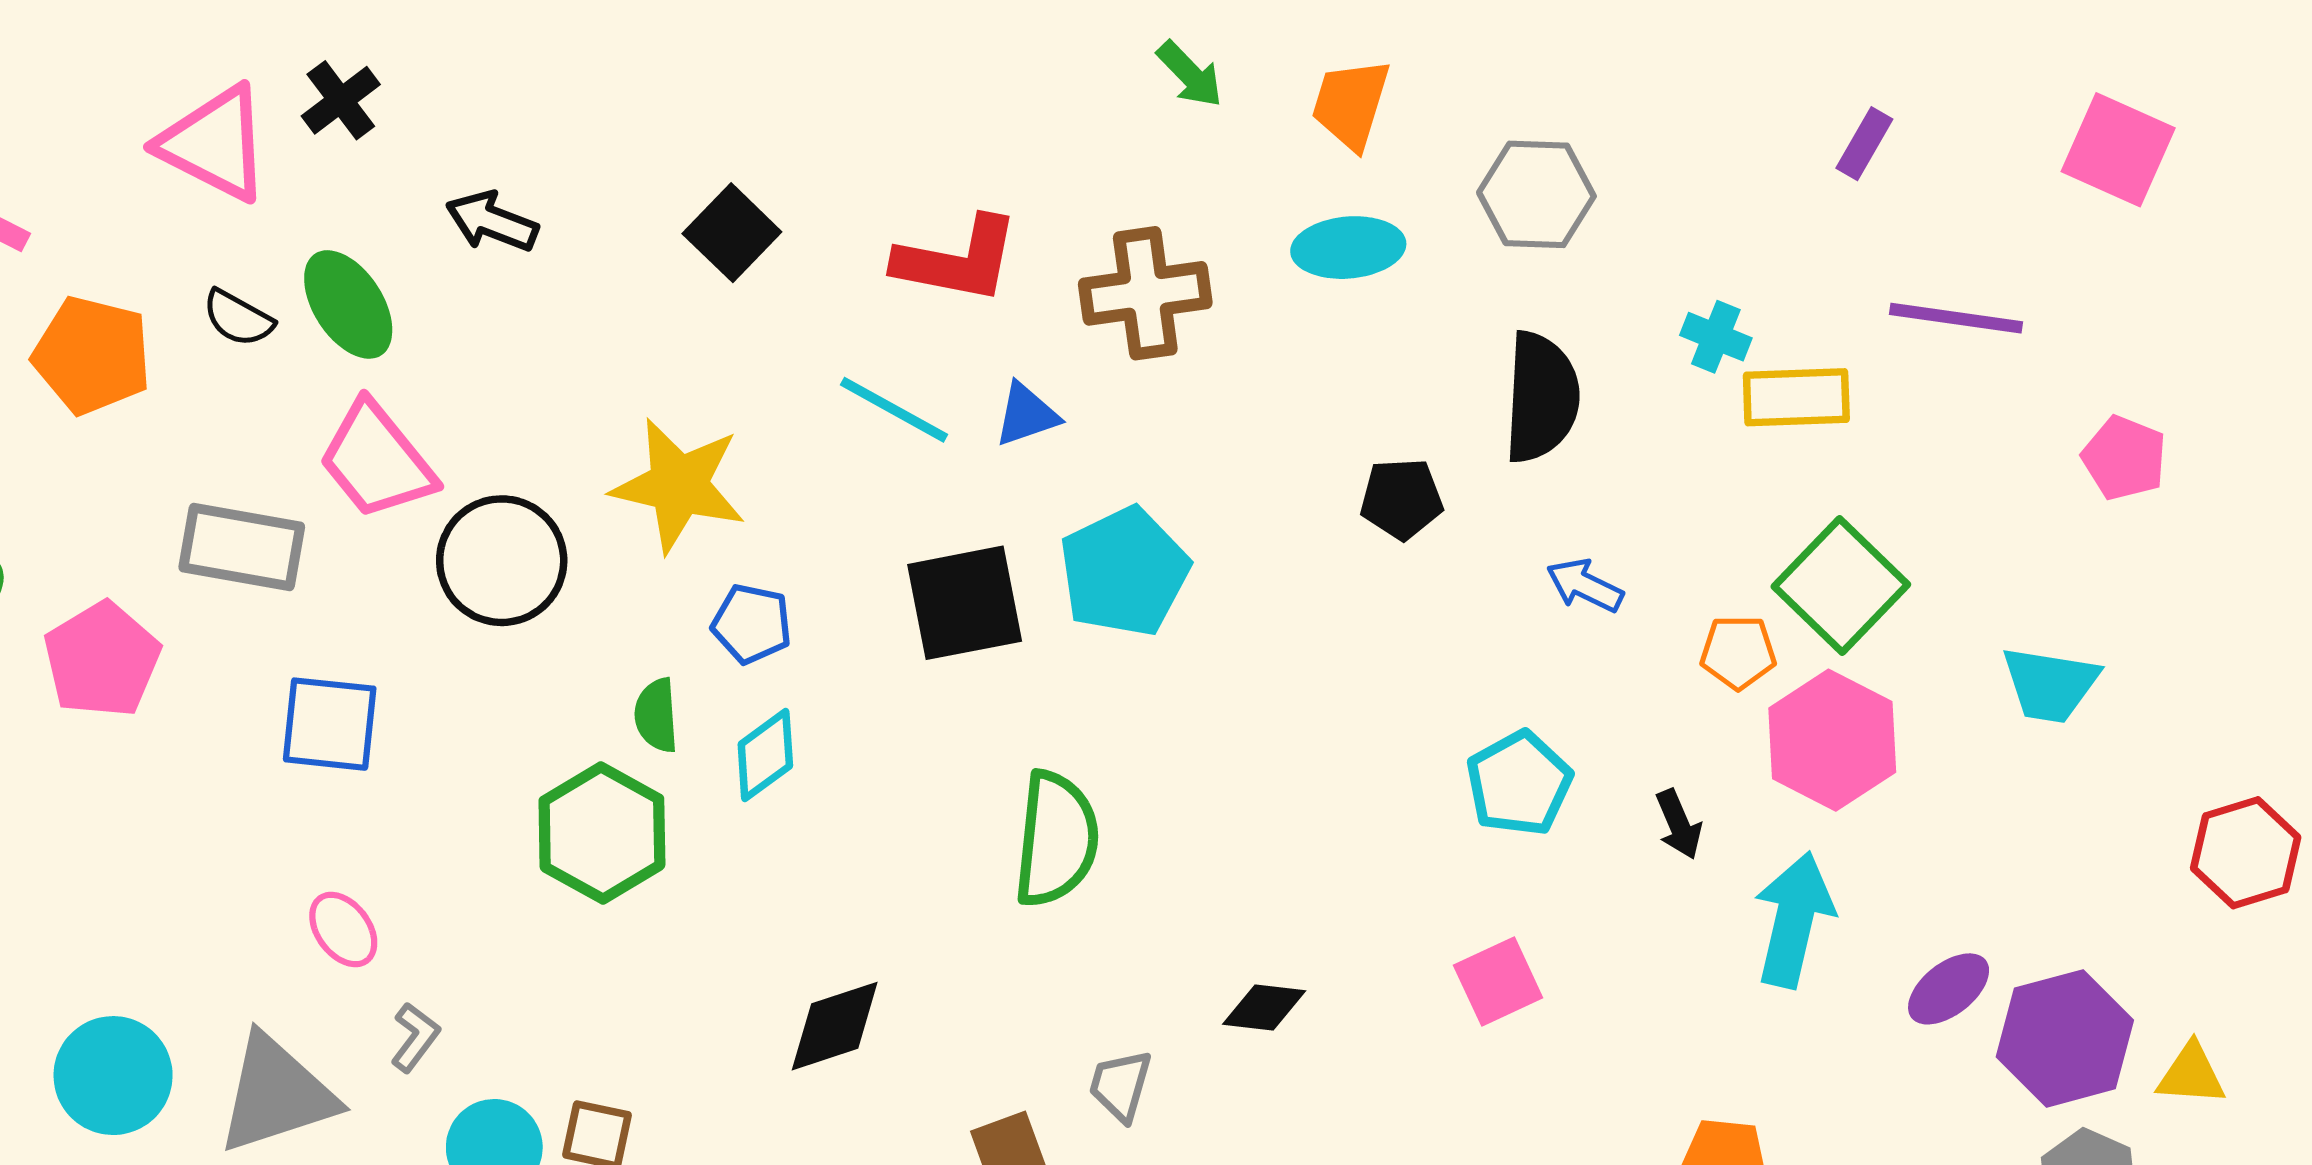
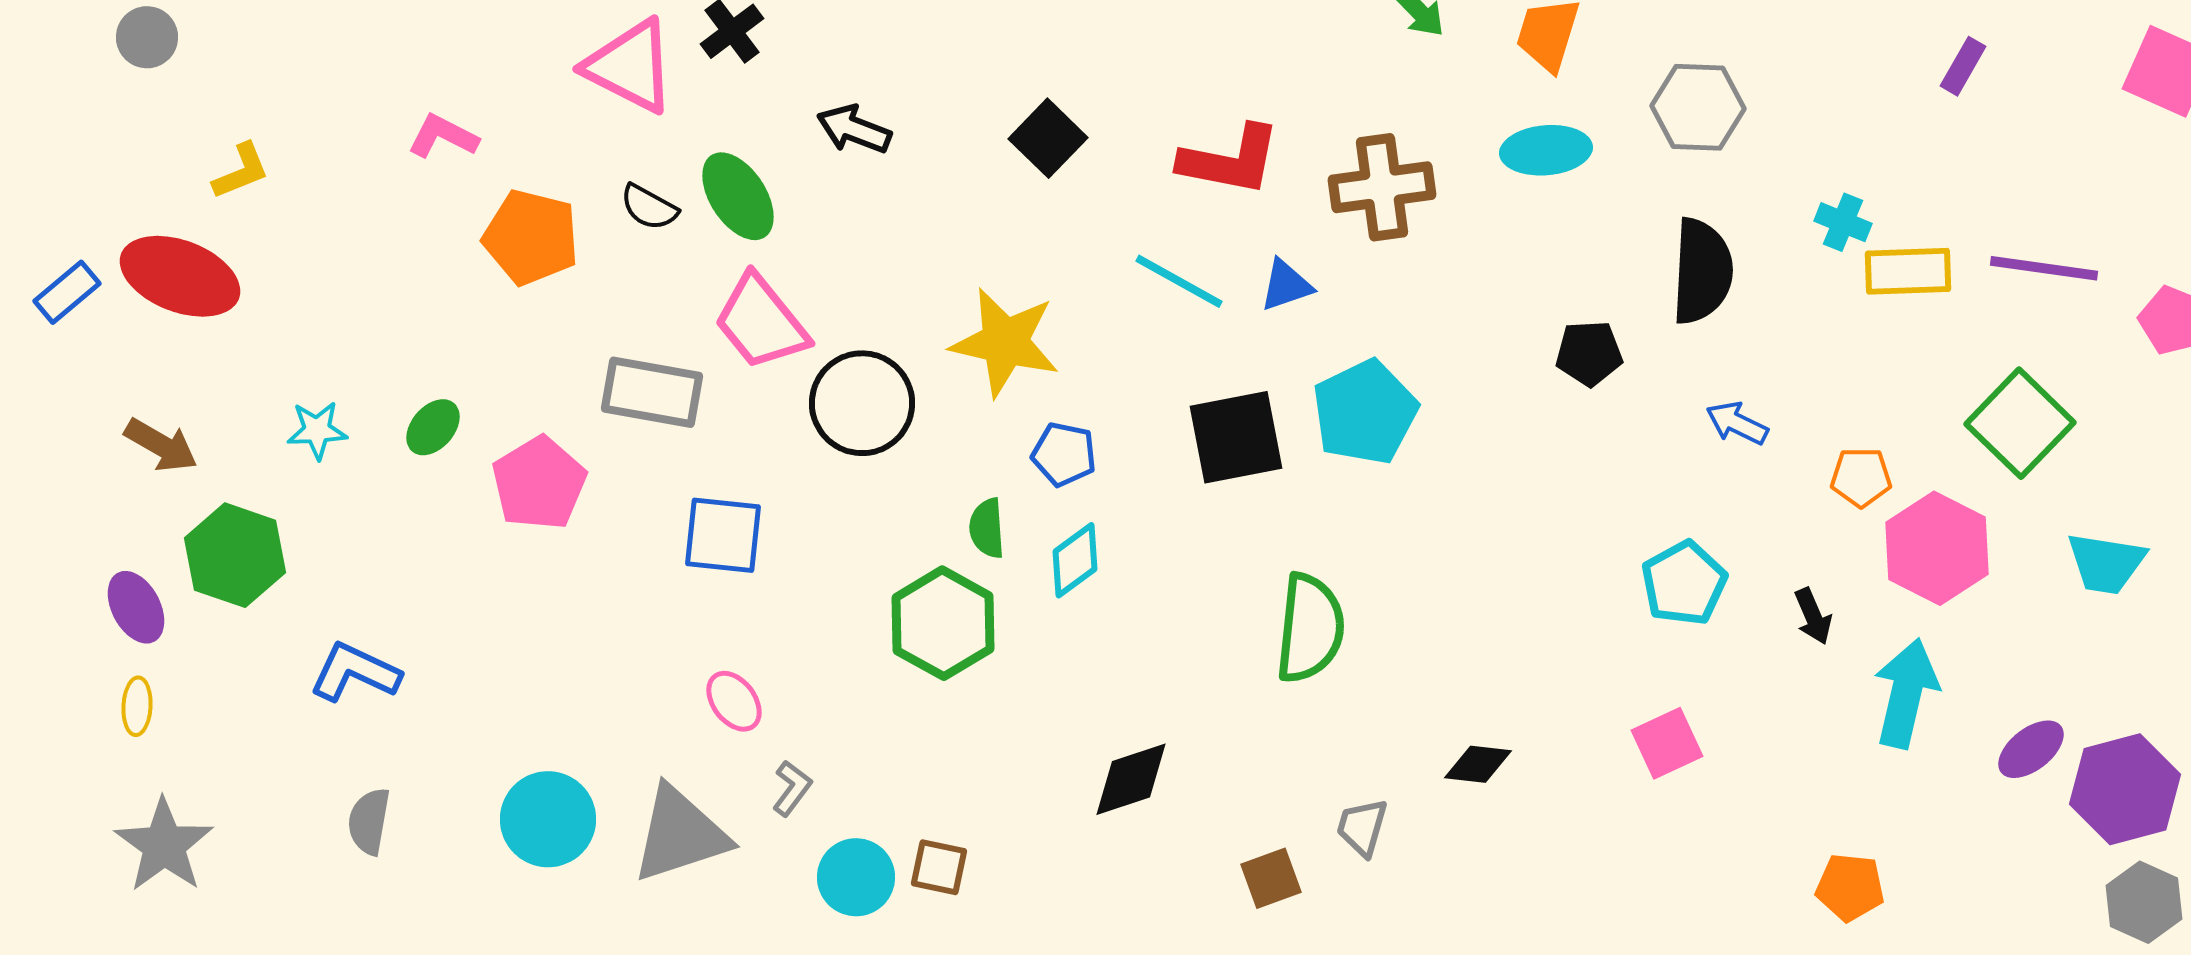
purple line: (1956, 318) -> (2044, 268), moved
green square: (1841, 585) -> (2020, 423), moved
cyan trapezoid: (2050, 684) -> (2106, 563), moved

